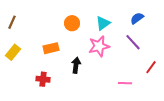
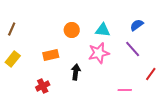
cyan triangle: (103, 23) -> (103, 30), turned 42
red cross: (43, 79) -> (43, 86), turned -32

